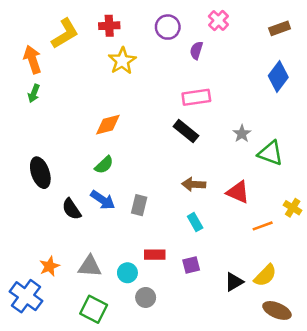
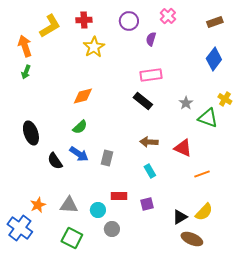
yellow cross: (293, 208) -> (225, 99), moved
brown ellipse: (277, 310) -> (192, 239), moved

